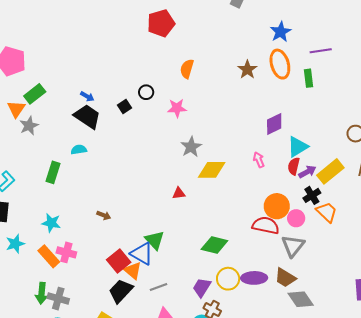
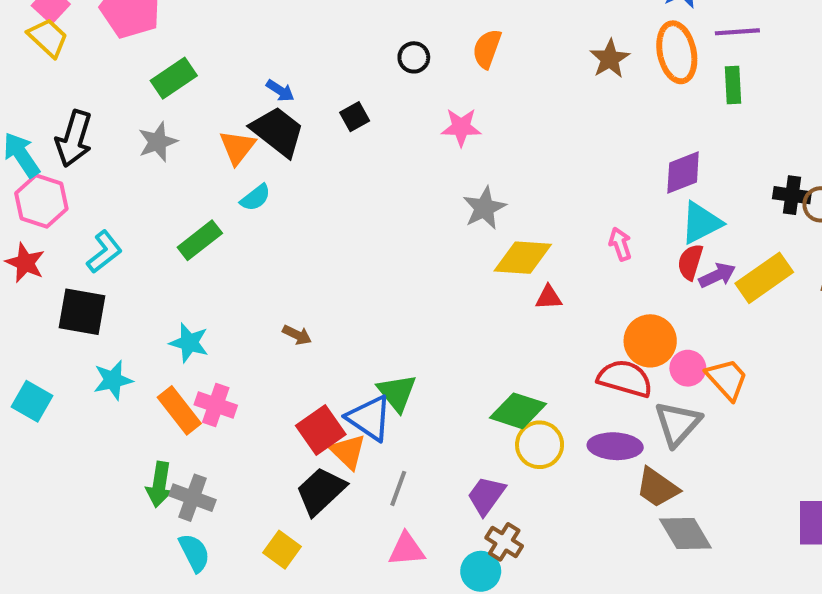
purple line: (321, 51) -> (737, 32), moved
black circle: (146, 92) -> (414, 57), moved
orange triangle: (16, 109) -> (237, 147), moved
purple diamond: (274, 124) -> (683, 172), moved
cyan semicircle: (79, 150) -> (255, 198), turned 147
green rectangle: (53, 172) -> (200, 240), turned 30
red triangle: (179, 193) -> (549, 298), moved
black cross: (312, 195) -> (792, 195), moved, turned 36
orange trapezoid: (327, 212) -> (727, 379), moved
purple ellipse: (254, 278) -> (615, 446), moved
yellow circle: (228, 279) -> (540, 445), moved
gray line: (159, 287) -> (398, 488), turned -54

